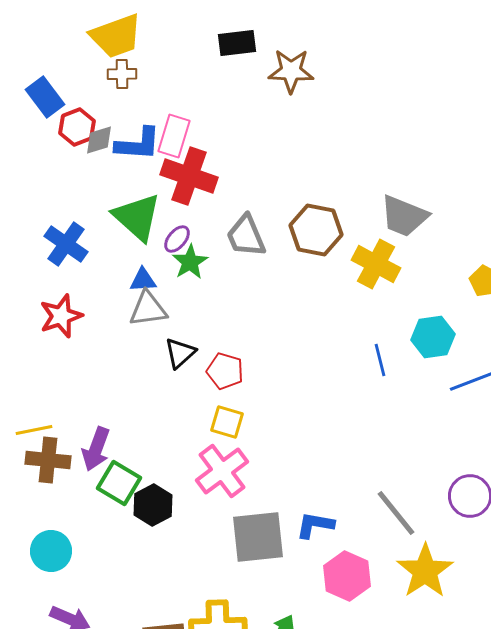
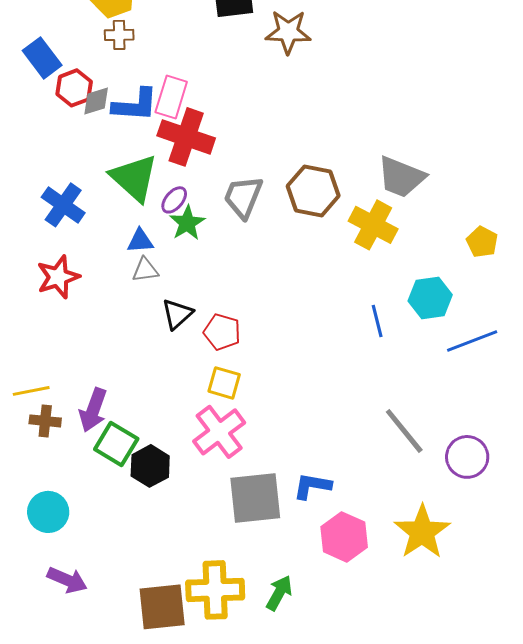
gray trapezoid: (246, 236) -> (243, 197), turned 45
gray triangle: (148, 309) -> (145, 270), size x0.7
brown cross: (48, 460) -> (45, 421), size x0.7
gray line: (396, 513) -> (404, 431), moved

